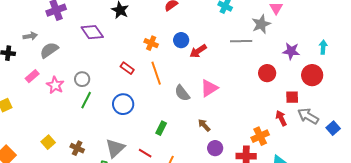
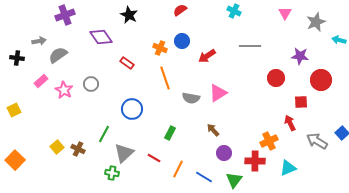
gray star: (261, 24) -> (316, 22), moved
blue circle: (181, 40) -> (182, 41), moved
cyan arrow: (323, 47) -> (339, 40), moved, turned -80
red rectangle: (127, 68) -> (127, 63), moved
gray semicircle: (182, 93) -> (191, 98), turned -42
green line: (86, 100) -> (104, 134), moved
gray arrow: (308, 116) -> (317, 141), moved
brown cross: (77, 148) -> (78, 149), moved

